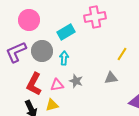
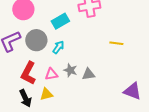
yellow line: (122, 54) -> (116, 43), turned 64
cyan arrow: (64, 58) -> (58, 47), turned 32
gray triangle: (111, 78) -> (88, 74), moved

